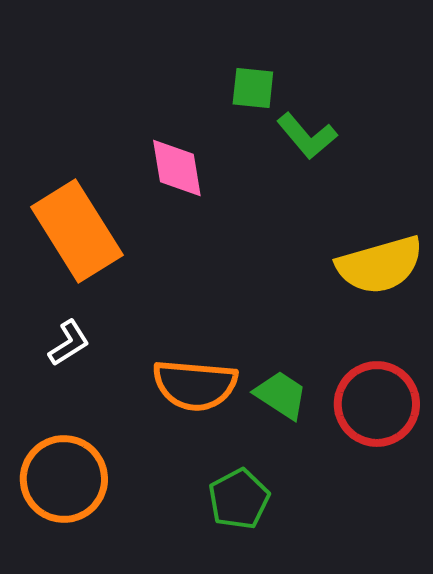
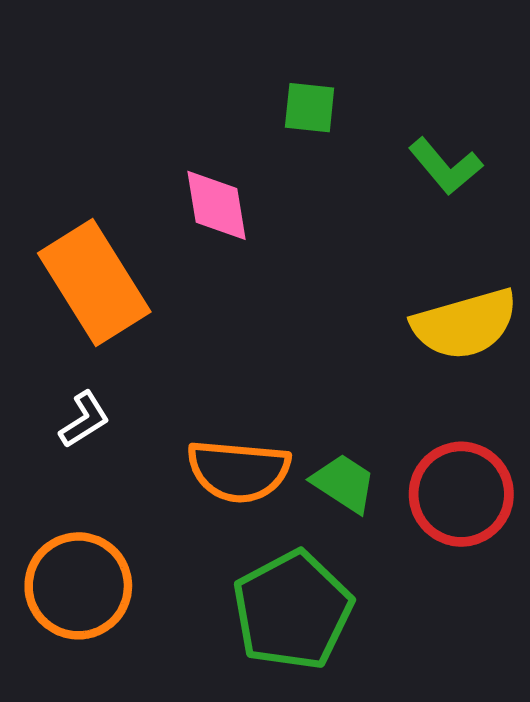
green L-shape: (307, 136) -> (445, 166), moved
green pentagon: (239, 499) -> (292, 610), size x1.6

